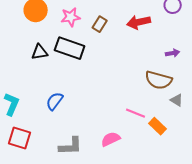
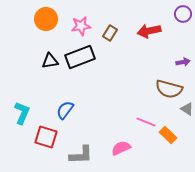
black rectangle: (70, 48) -> (80, 57), turned -40
red square: (20, 138) -> (46, 137), moved

